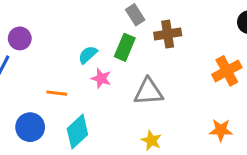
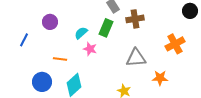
purple circle: (20, 38) -> (50, 22), moved
gray triangle: (148, 92) -> (136, 58), moved
orange star: (221, 130) -> (160, 78), moved

